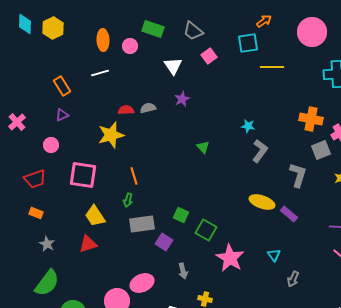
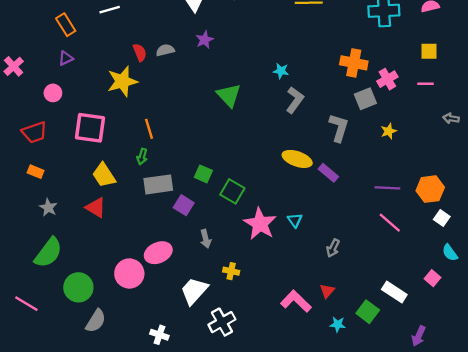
red semicircle: (126, 110) -> (140, 52), turned 70
green triangle: (203, 147) -> (229, 95), size x1.6
red triangle: (88, 244) -> (96, 208), turned 48
cyan triangle: (274, 255) -> (295, 220), moved

